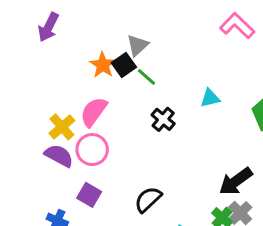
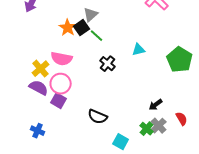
pink semicircle: (94, 112) -> (62, 59), turned -115
black arrow: (236, 181) -> (156, 105), size x0.6
purple square: (89, 195) -> (59, 101), moved
black semicircle: (148, 199) -> (98, 117), turned -114

